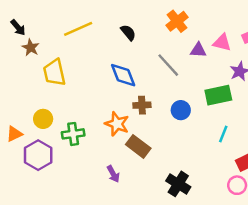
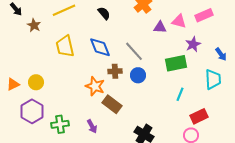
brown star: (31, 48) -> (34, 25), moved
gray line: (168, 65) -> (134, 51), moved
yellow trapezoid: (54, 73) -> (65, 46), moved
blue circle: (181, 110) -> (138, 75), moved
orange triangle: (14, 134) -> (13, 84), moved
green cross: (73, 134) -> (60, 124), moved

